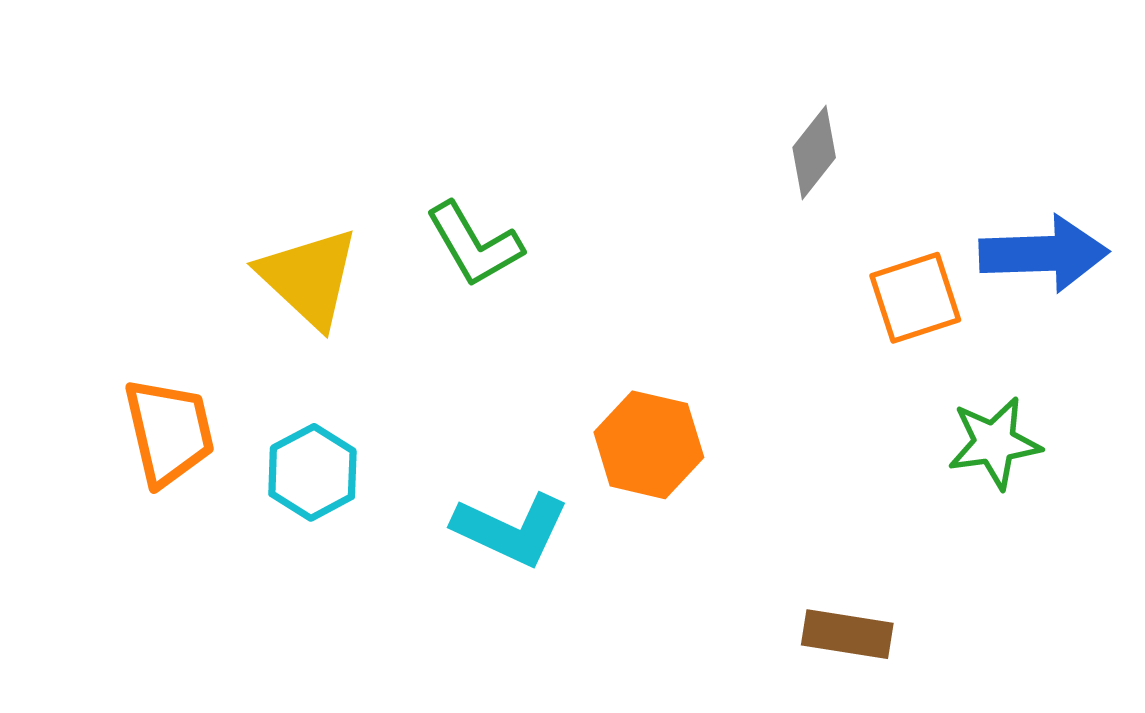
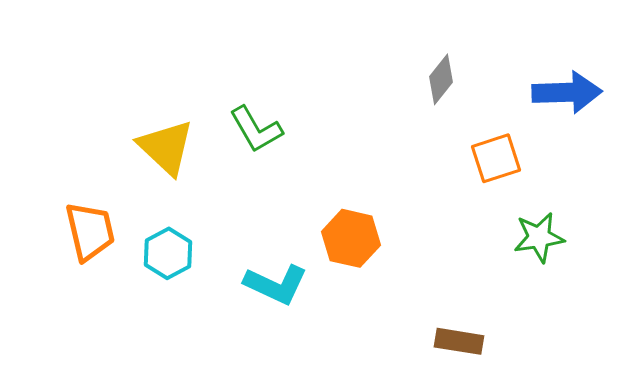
blue arrow: (1044, 254) -> (567, 92), moved

